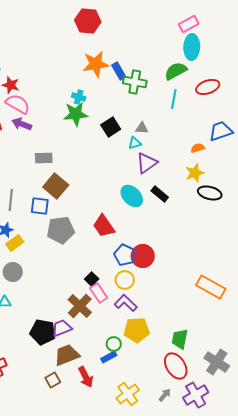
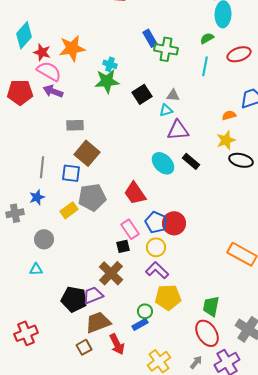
orange star: (96, 64) -> (72, 48), moved
green semicircle: (176, 71) -> (207, 38), size x0.6
purple triangle: (147, 163) -> (178, 130), turned 30
yellow rectangle: (15, 243) -> (69, 210), moved
black square: (92, 279) -> (123, 246), turned 32
pink rectangle: (99, 293) -> (130, 229), moved

